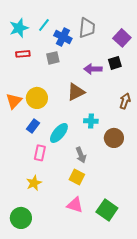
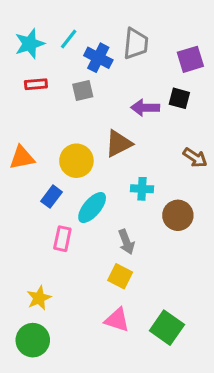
purple square: (122, 38) -> (190, 59), turned 30
black square: (115, 63) -> (179, 98), turned 32
yellow circle: (37, 98) -> (76, 161), moved
orange triangle: (14, 101) -> (22, 158), turned 36
brown arrow: (125, 101) -> (195, 158), turned 105
yellow star: (34, 183) -> (39, 298), moved

